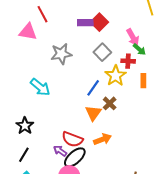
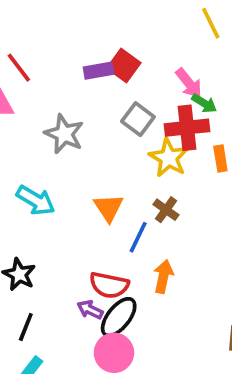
gray star: (61, 54) -> (64, 134), turned -30
red cross: (128, 61) -> (187, 128), size x1.6
blue line: (93, 88) -> (138, 237), moved
orange triangle: (93, 113) -> (109, 208), moved
orange arrow: (102, 139) -> (163, 276), turned -48

